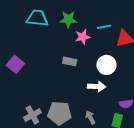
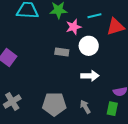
white circle: (106, 65) -> (89, 46), moved
gray cross: (32, 115) -> (12, 101), moved

